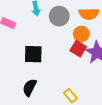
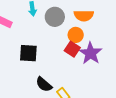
black semicircle: (30, 87) -> (44, 84), moved, turned -78

